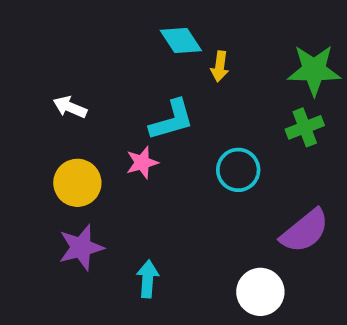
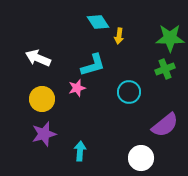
white arrow: (70, 107) -> (38, 58), size x1.4

